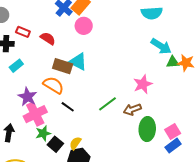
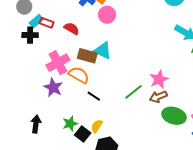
cyan rectangle: (16, 66) -> (36, 21), moved
pink star: (143, 84) -> (159, 79), moved
pink cross: (35, 114) -> (58, 63), moved
green ellipse: (147, 129) -> (174, 116), turned -75
yellow semicircle: (75, 143) -> (97, 126), moved

